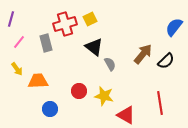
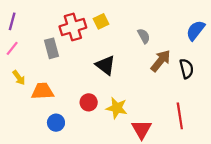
pink line: (19, 42) -> (12, 48), moved
black triangle: (94, 47) -> (106, 65), moved
black semicircle: (166, 61) -> (187, 69), turned -60
gray semicircle: (110, 64) -> (144, 36), moved
red triangle: (126, 115) -> (142, 129), turned 30

